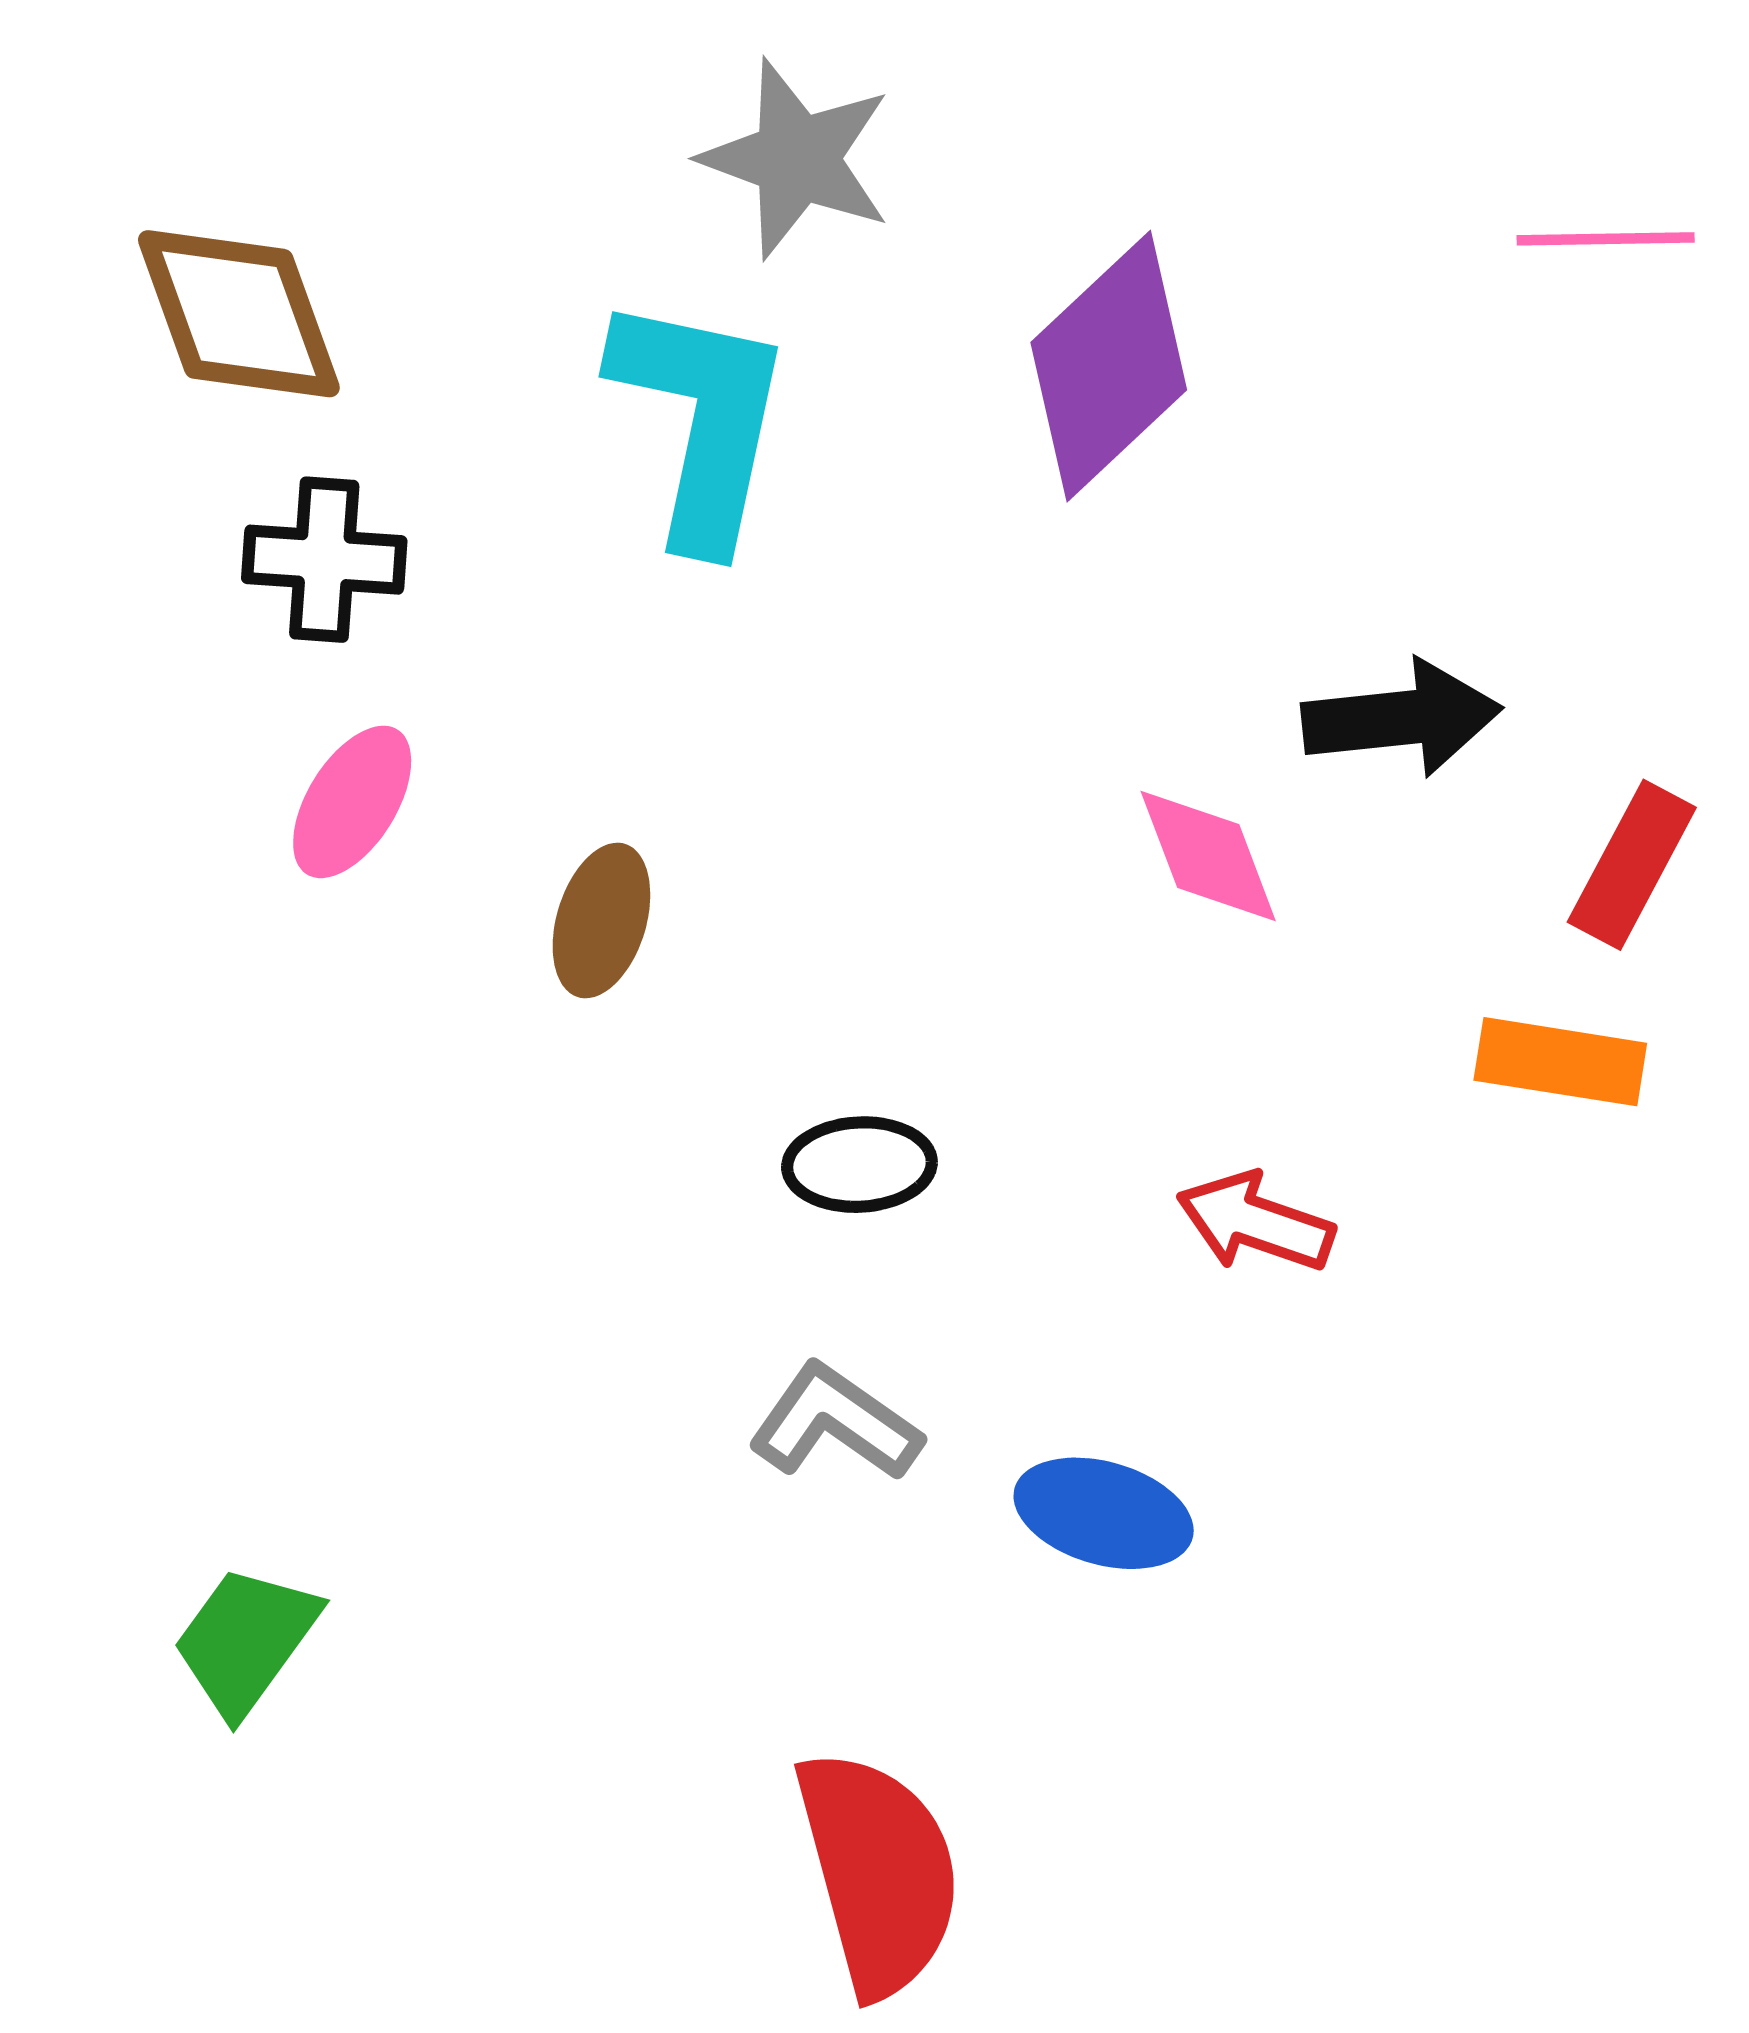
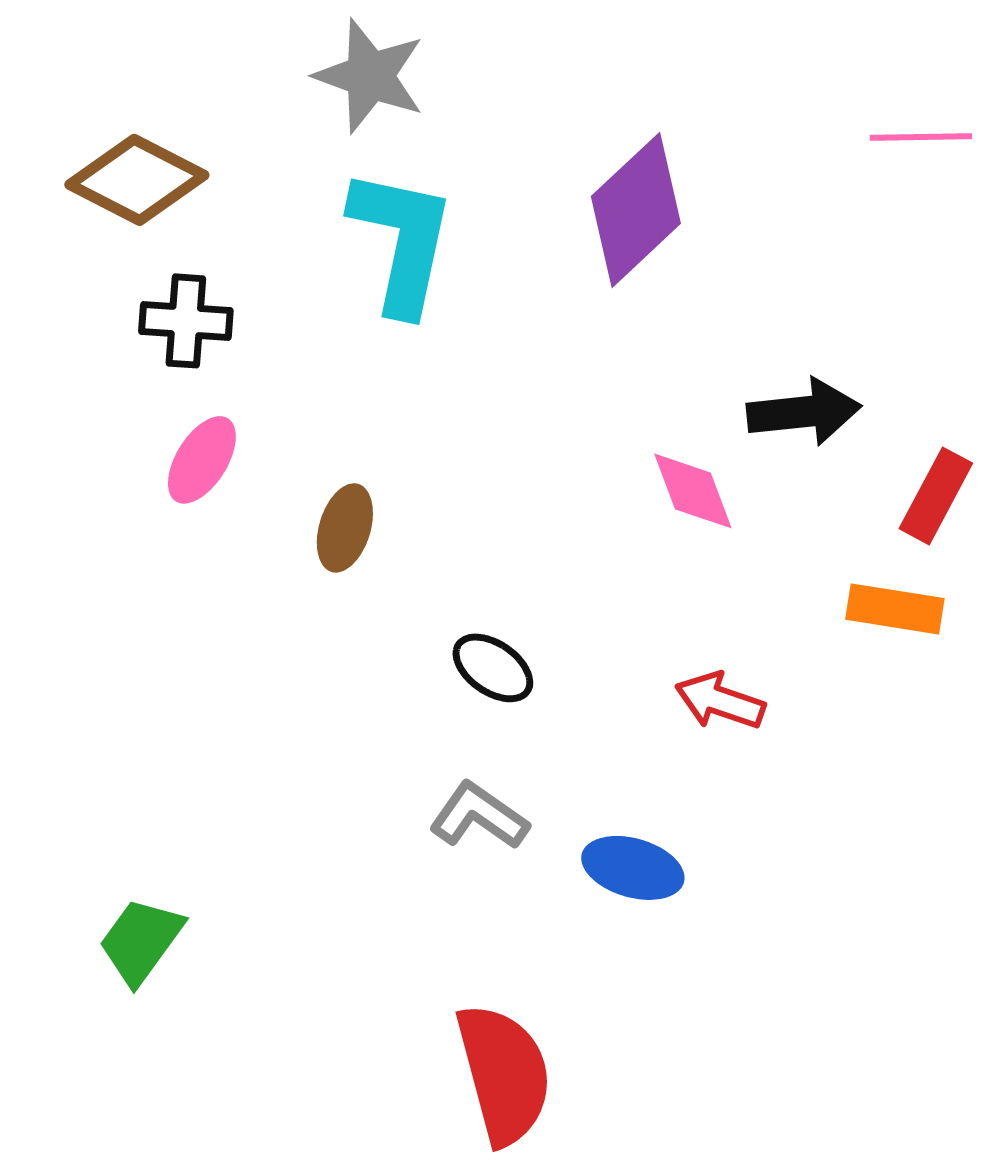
gray star: (797, 159) -> (370, 76), moved
brown diamond: (239, 314) -> (137, 180), turned -43
black ellipse: (859, 1165) -> (493, 668), turned 38

